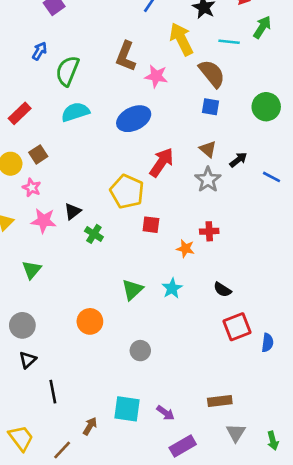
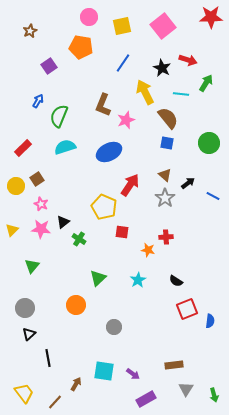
pink star: (156, 76) -> (126, 120), turned -30
pink star: (32, 188) -> (41, 204), moved
green triangle: (132, 290) -> (98, 278), moved

